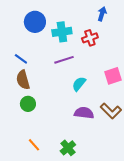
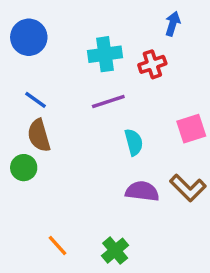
blue circle: (35, 22) -> (29, 37), moved
cyan semicircle: (79, 84) -> (134, 142), turned 126
green circle: (28, 104) -> (24, 168), moved

